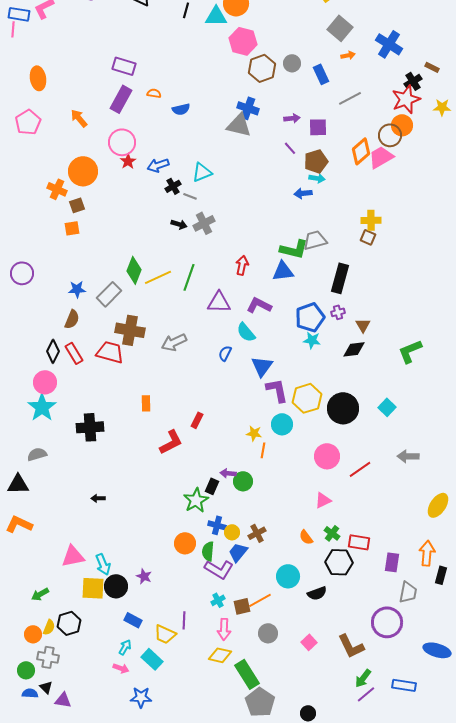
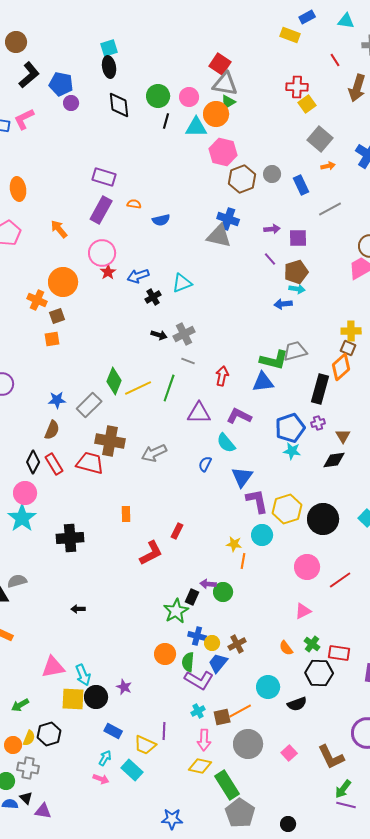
orange diamond: (361, 151) -> (341, 367), moved
gray line: (190, 196) -> (188, 361), moved
gray semicircle: (37, 454) -> (17, 581), moved
gray circle: (268, 633) -> (248, 744), size x1.5
purple line: (366, 694) -> (346, 805), turned 54
blue star: (141, 697) -> (172, 819), moved

